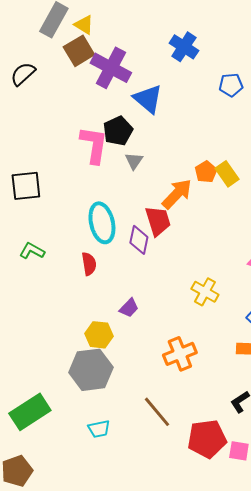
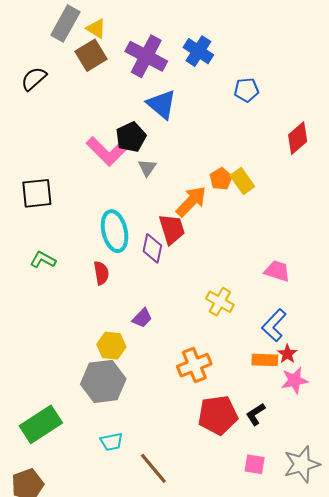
purple cross: (111, 68) -> (146, 56), moved
pink L-shape: (94, 145) -> (106, 151), turned 126
brown line: (157, 412) -> (153, 468), moved
red pentagon: (207, 439) -> (218, 415), moved

